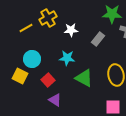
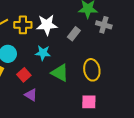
yellow cross: (48, 18) -> (23, 25), moved, turned 30
white star: (71, 30) -> (47, 25), size x1.5

